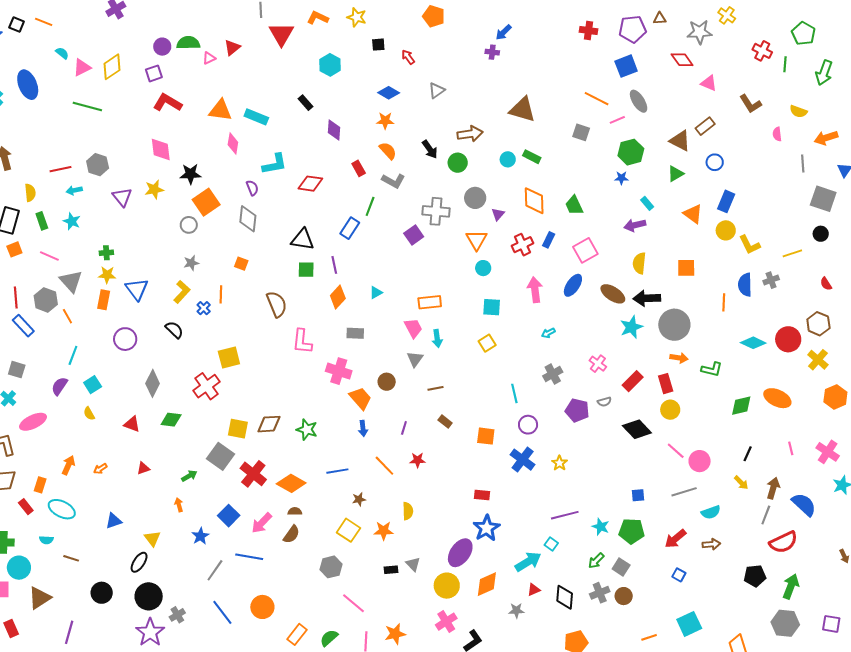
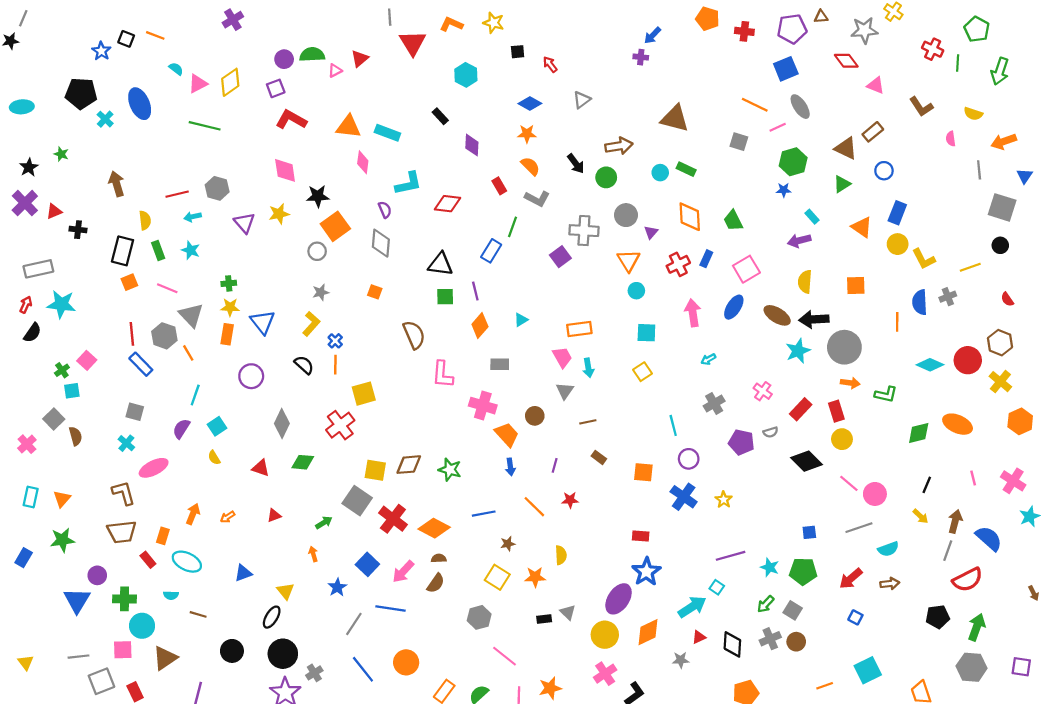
orange pentagon: (434, 16) -> (708, 19), moved
orange line: (221, 294) -> (335, 365), moved

